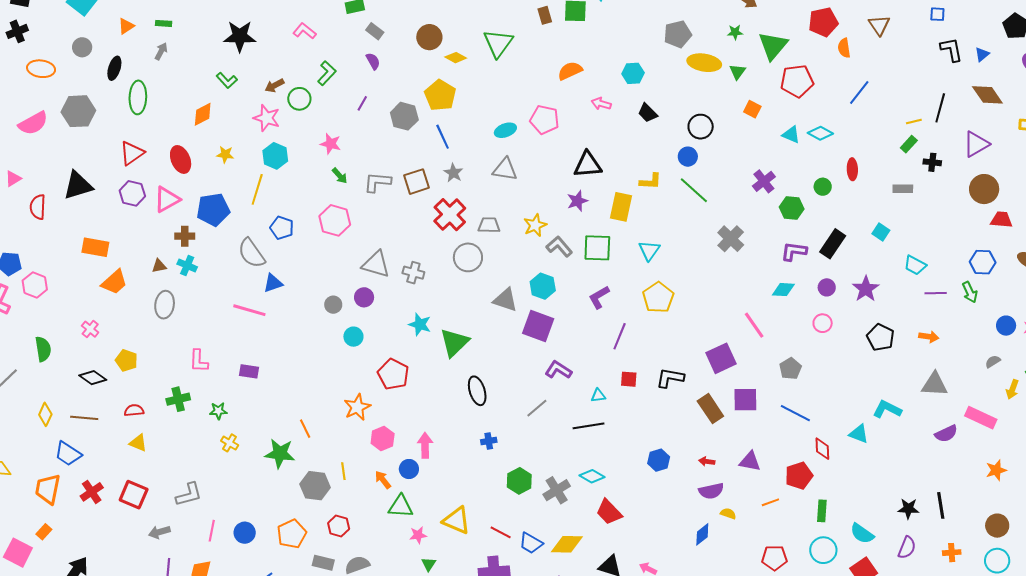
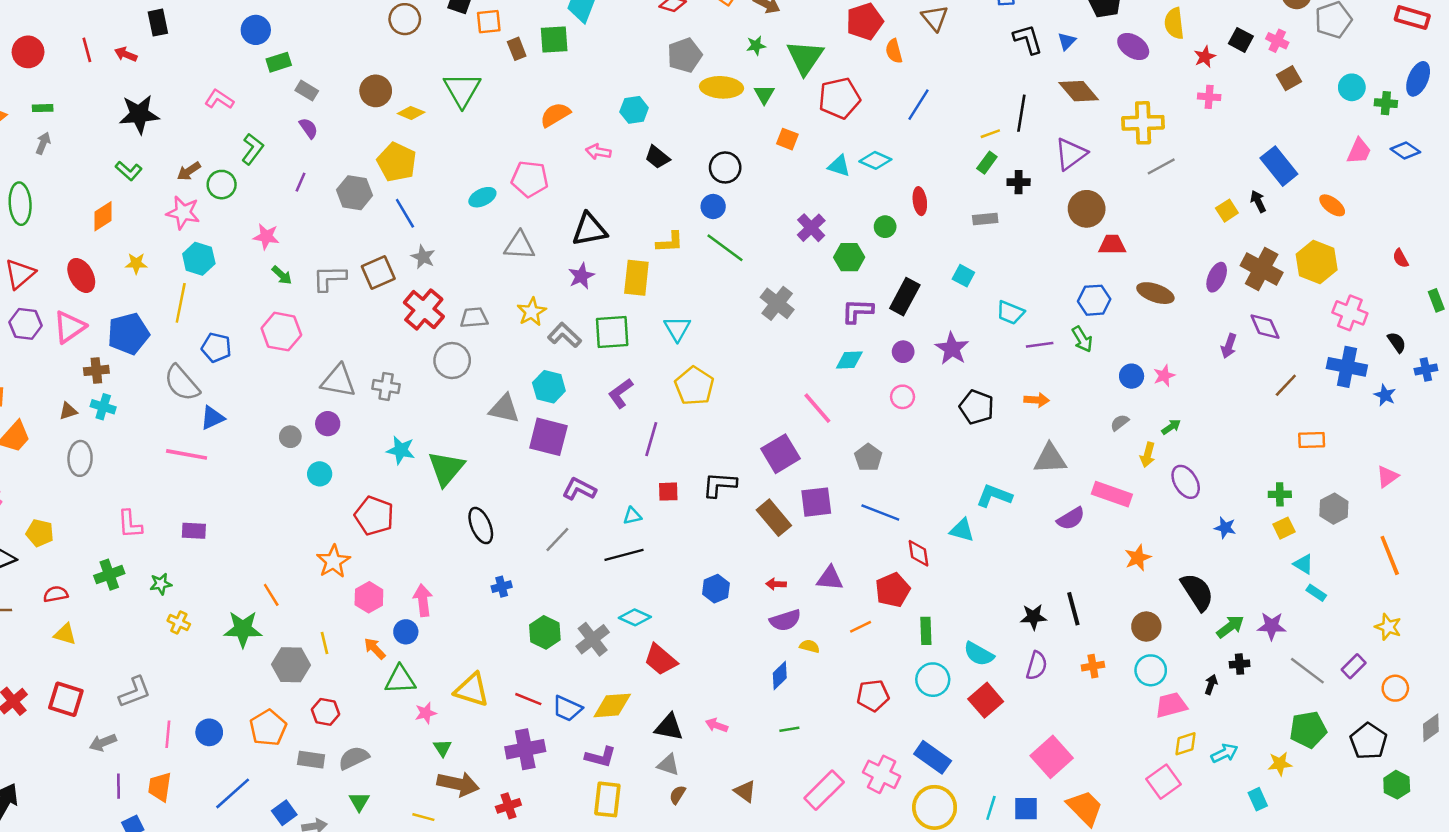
gray triangle: (505, 169) -> (519, 246), moved

